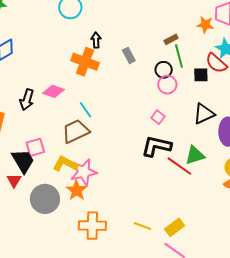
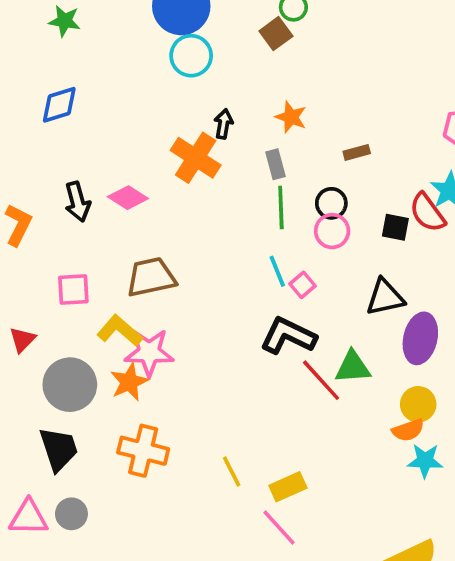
orange star: (205, 25) -> (291, 117), moved
green line: (179, 56) -> (281, 207), moved
black arrow: (27, 100) -> (77, 202), turned -45
cyan line: (85, 110) -> (277, 271), moved
black trapezoid: (23, 161) -> (59, 449), moved
yellow line: (142, 226) -> (232, 472), turned 30

